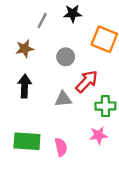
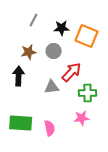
black star: (73, 13) -> (62, 28), moved
brown star: (25, 49) -> (29, 52), moved

